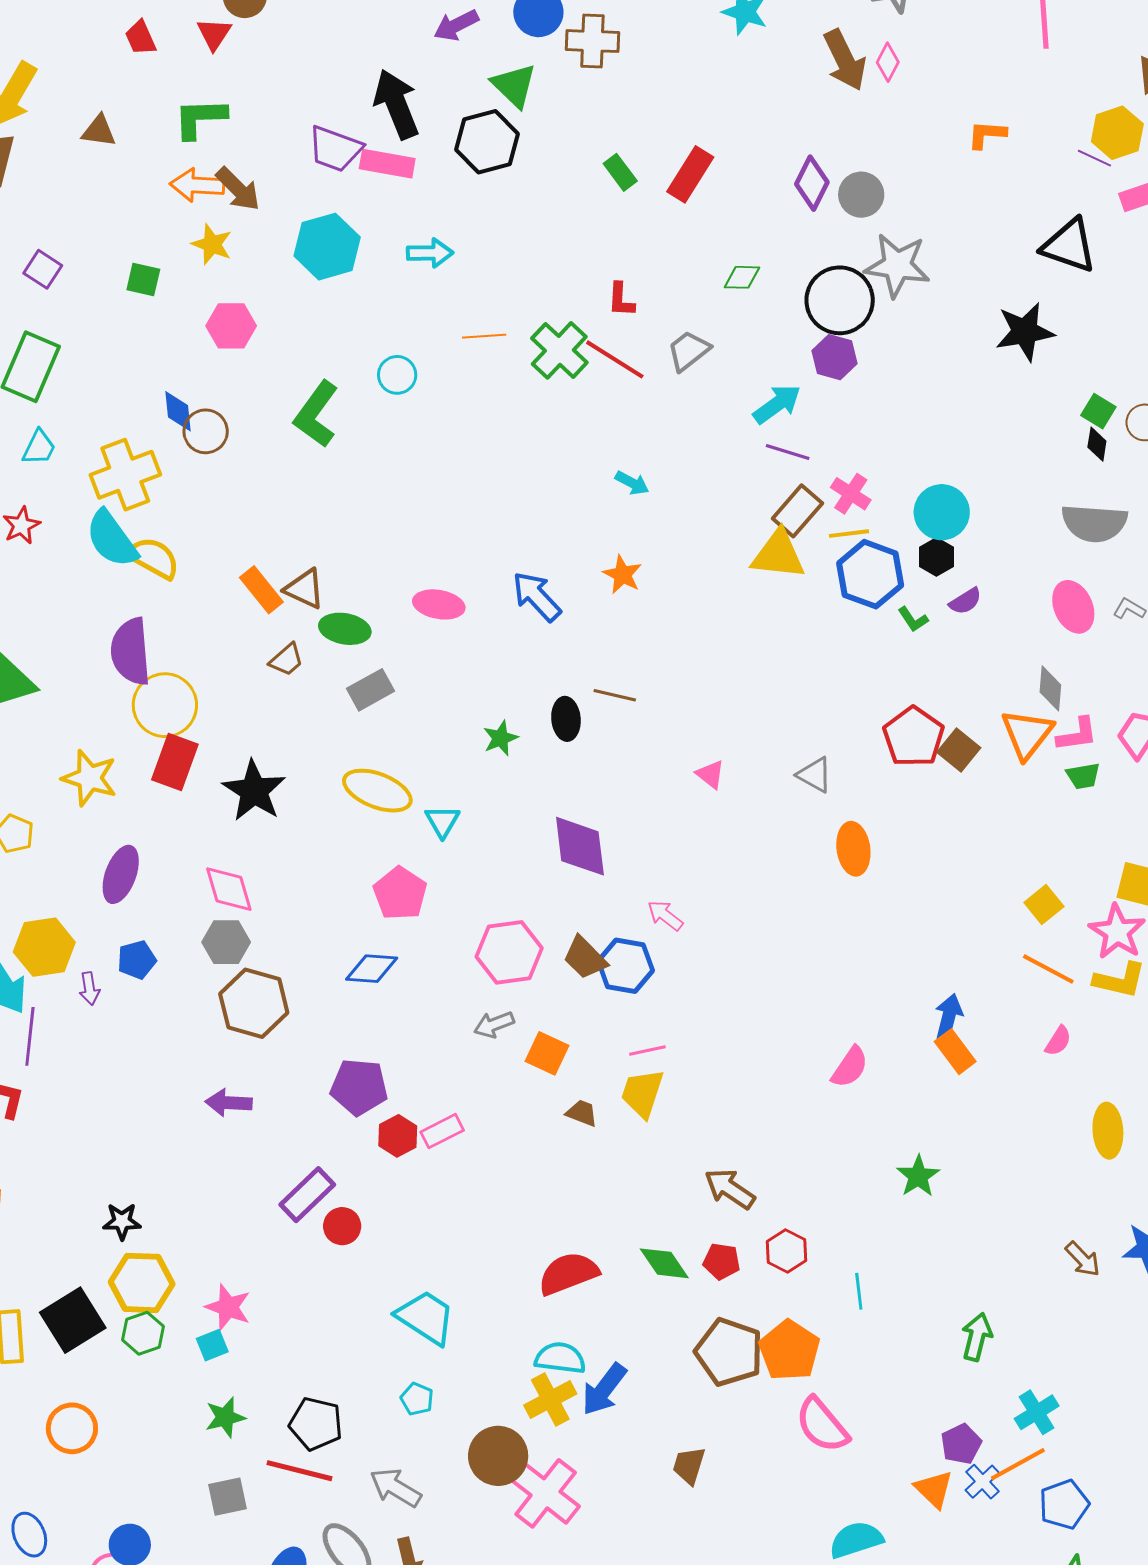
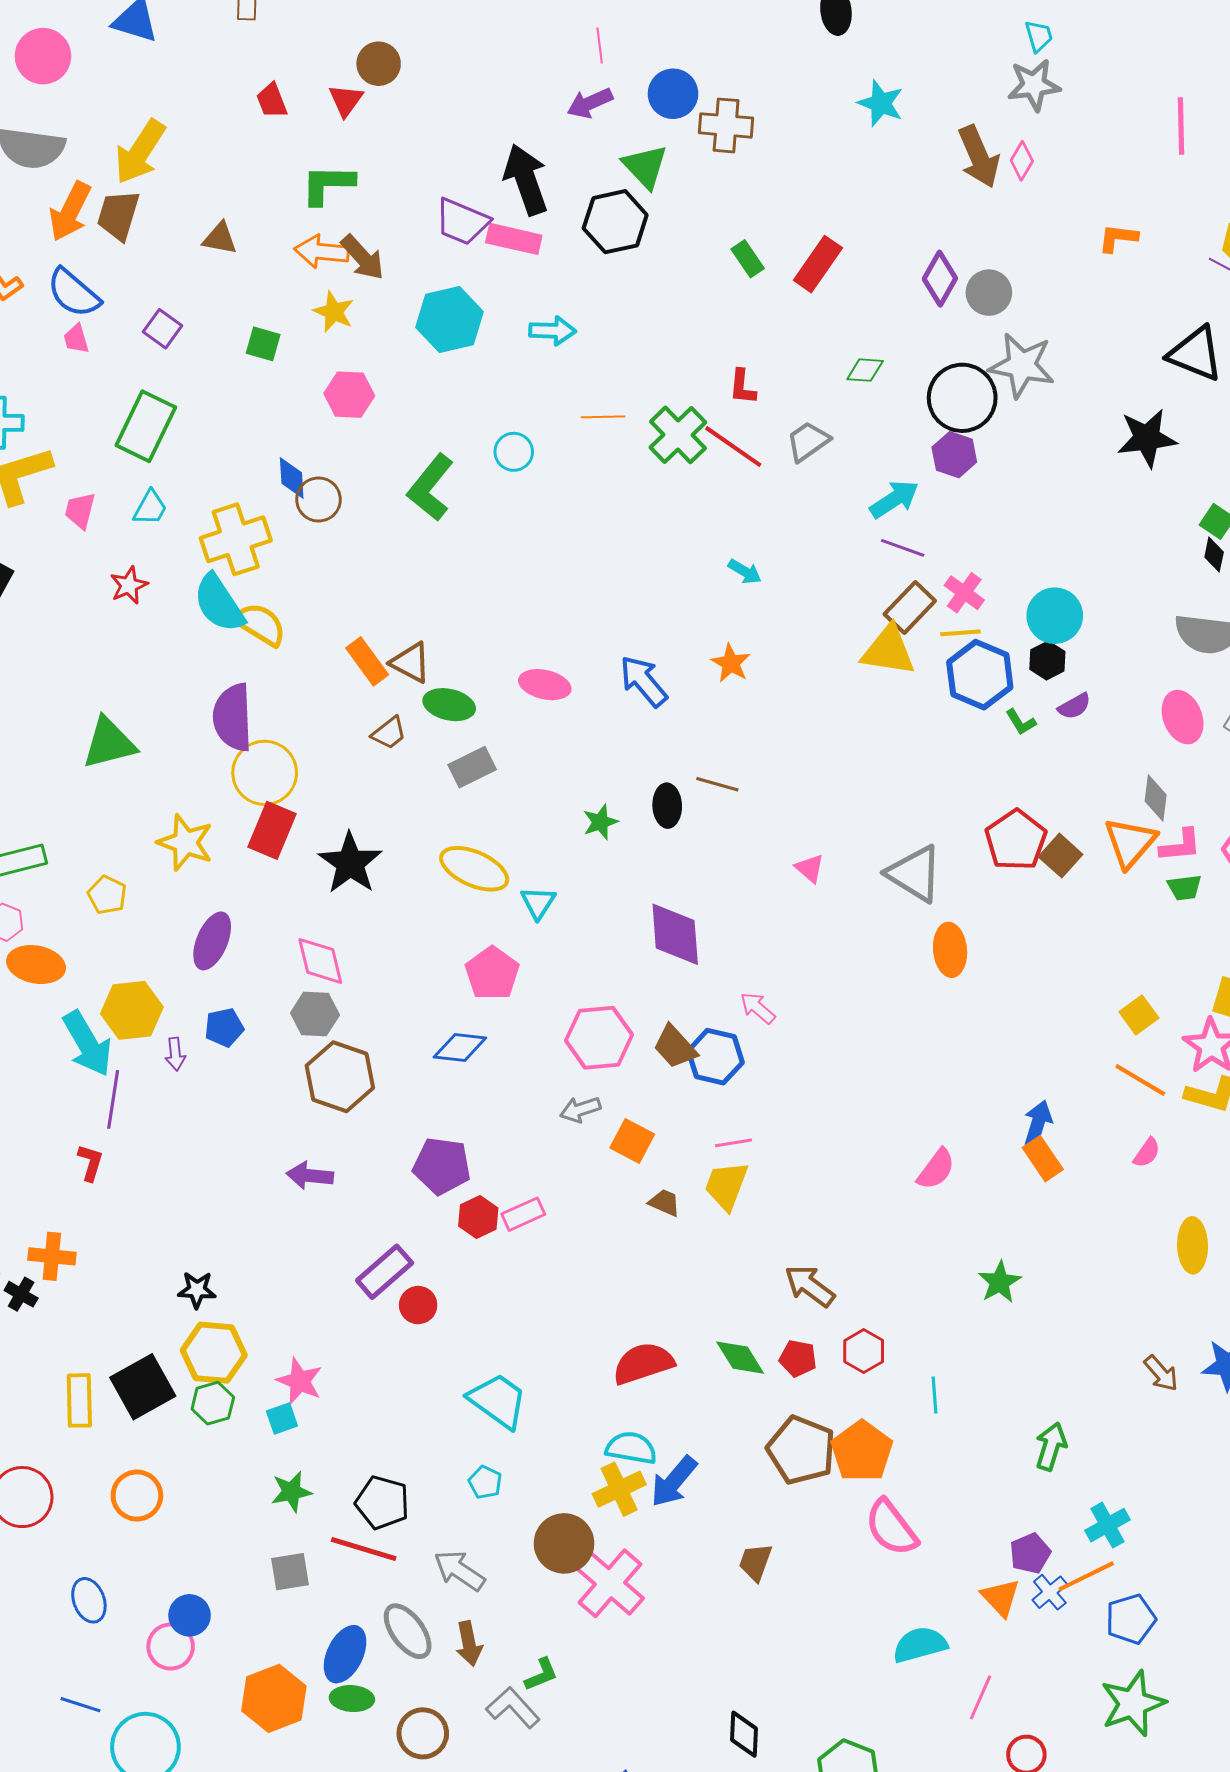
brown triangle: (99, 131) -> (220, 238), moved
gray triangle: (815, 775) -> (915, 874), size x1.6

